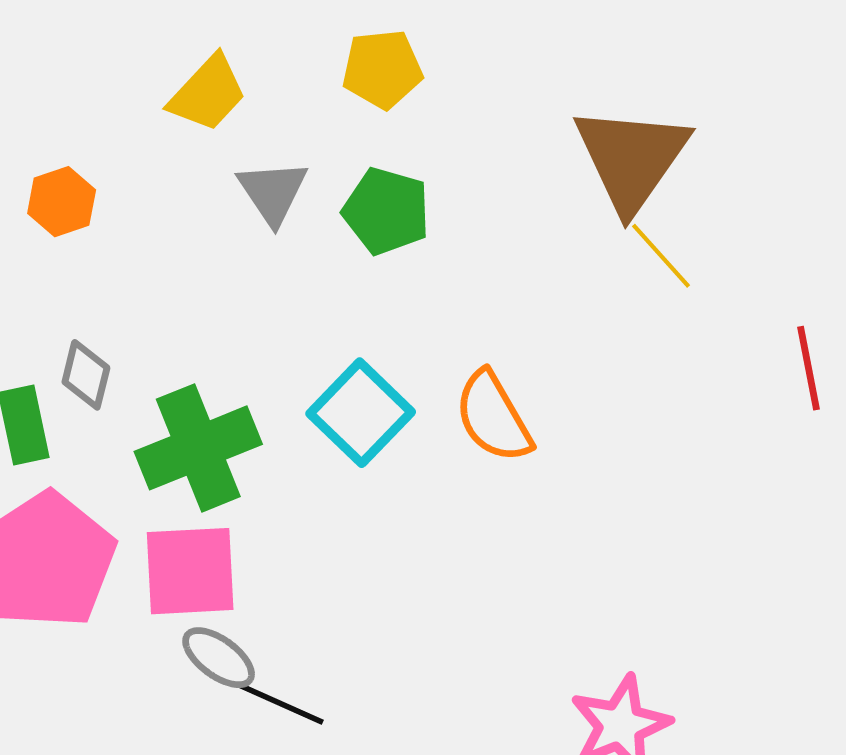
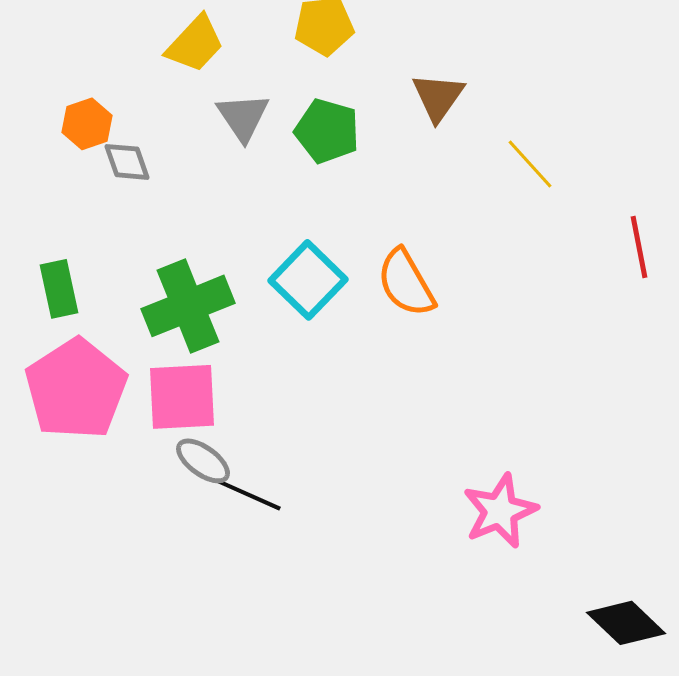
brown triangle: (631, 158) -> (438, 97), moved, size x0.6
gray diamond: (86, 375) -> (127, 162), moved, turned -33

